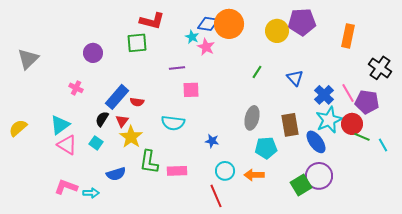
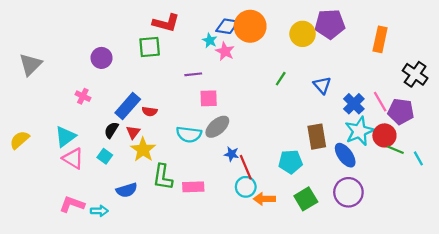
gray ellipse: (252, 118) -> (217, 127), moved, turned 35
orange arrow: (254, 175) -> (264, 199), moved
green square: (301, 185) -> (306, 199), moved
red line: (216, 196) -> (246, 167), moved

